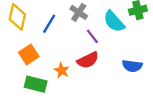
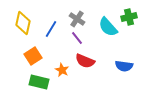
purple line: (92, 36) -> (77, 38), moved
red semicircle: (88, 60) -> (85, 61), turned 48

